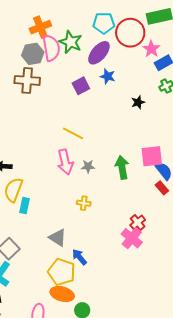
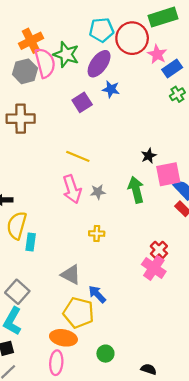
brown cross: (27, 80) -> (21, 119), moved
black star: (138, 102) -> (149, 156), moved
orange ellipse: (62, 294) -> (63, 338), moved

